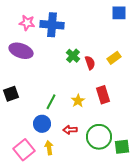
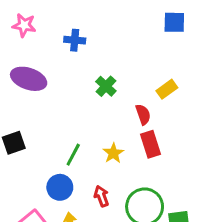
pink star: (27, 23) -> (24, 25), moved
blue cross: (52, 25) -> (75, 40), size x0.6
red semicircle: (90, 63) -> (143, 114), moved
red arrow: (70, 130) -> (101, 196), turned 72

